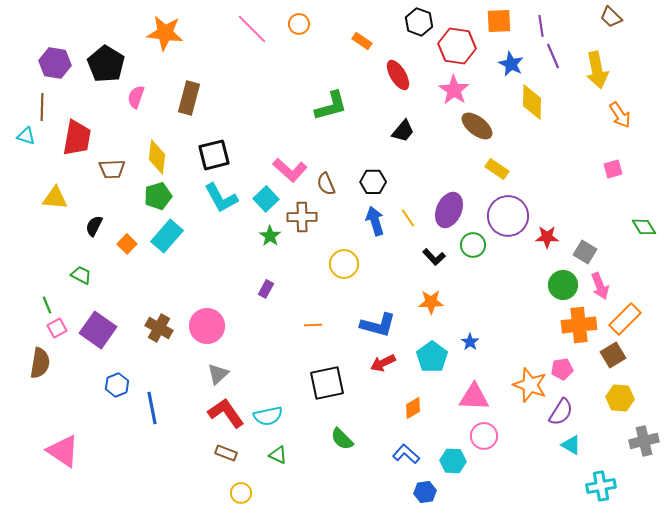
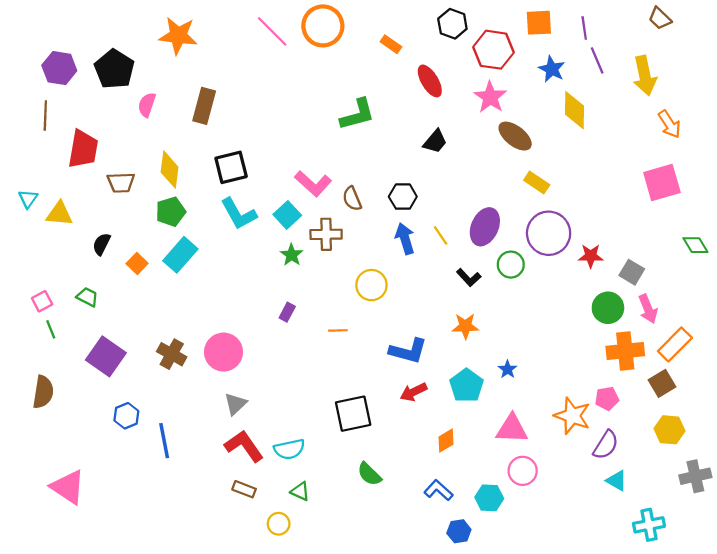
orange circle: (299, 24) -> (323, 26), size x1.8
cyan triangle: (26, 136) -> (28, 199), moved, turned 48
pink square: (613, 169) -> (662, 182), size x1.8
orange line: (313, 325) -> (338, 330), moved
pink square: (57, 328) -> (42, 301), moved
yellow circle: (241, 493) -> (279, 524), moved

